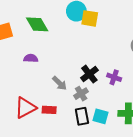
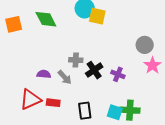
purple semicircle: (31, 58) -> (44, 74), moved
gray cross: (81, 94) -> (76, 60), moved, turned 32
cyan square: (101, 116) -> (115, 112), moved

